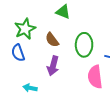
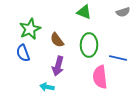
green triangle: (63, 12) -> (84, 12), moved
cyan arrow: (30, 88) -> (47, 87), moved

